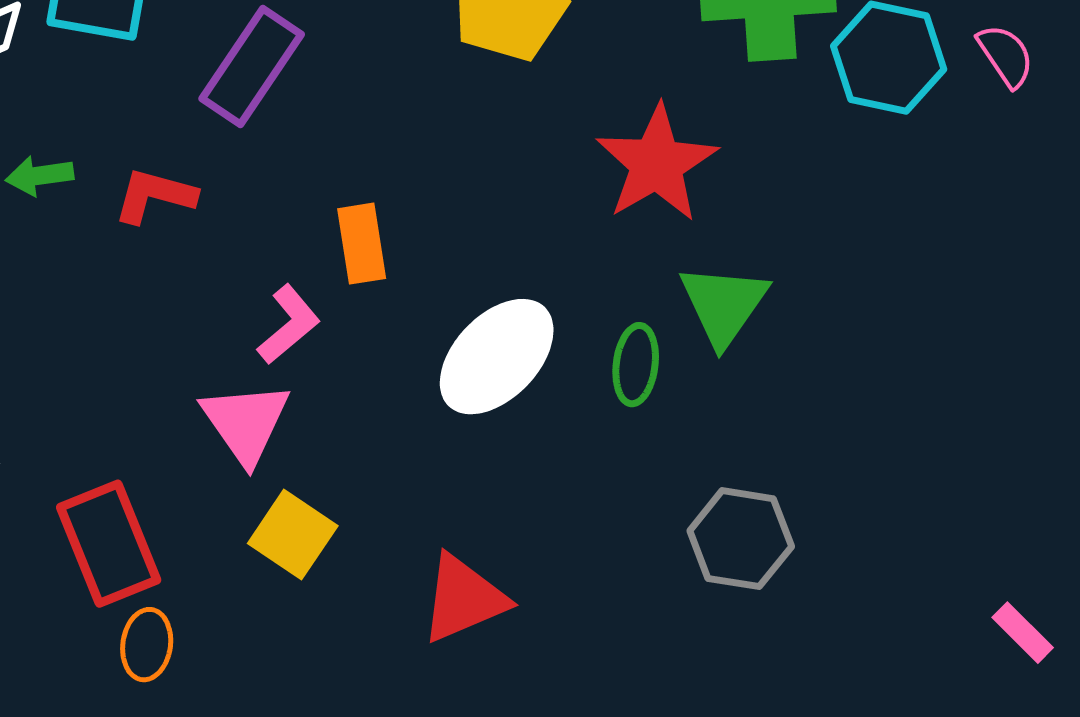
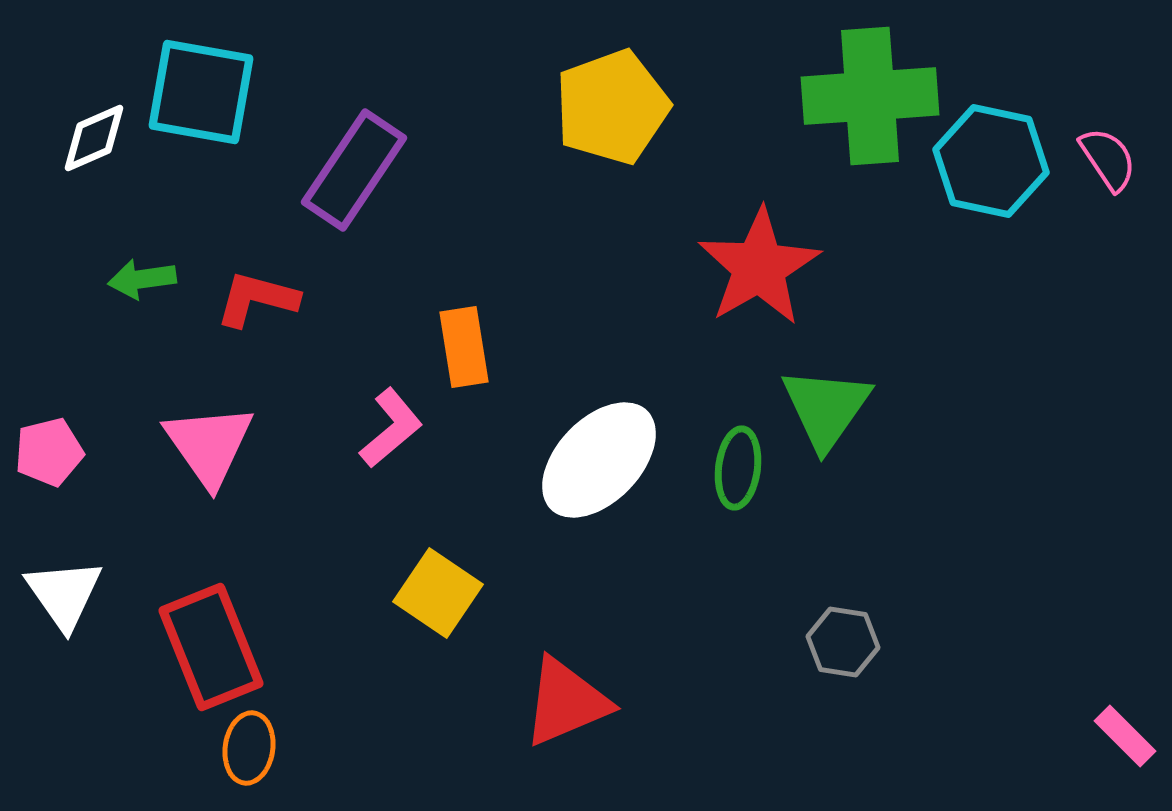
pink triangle: (246, 423) -> (209, 445), moved
yellow square: (293, 535) -> (438, 593), moved
gray hexagon: (741, 539) -> (843, 642), size x0.7

